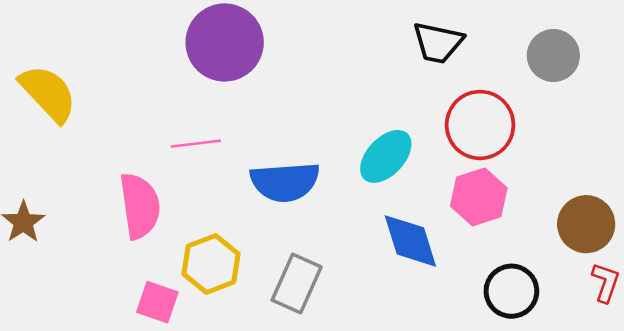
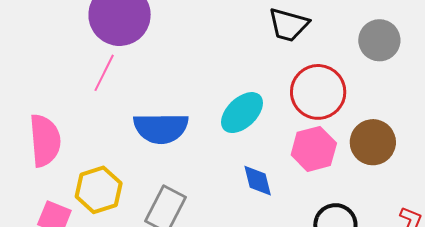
pink line: (196, 144) -> (104, 73), moved, turned -60
brown circle: (586, 224) -> (373, 142), moved
blue diamond: (410, 241) -> (258, 181), size x0.7

